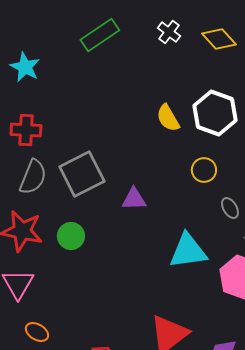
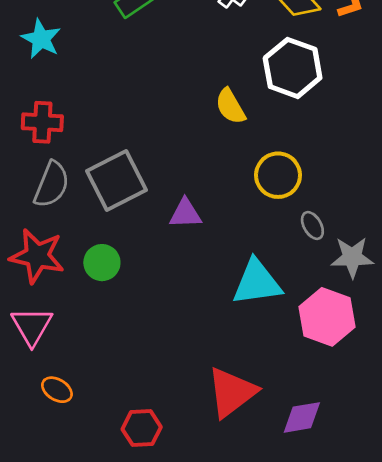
white hexagon: (215, 113) -> (293, 68), moved
yellow circle: (204, 170) -> (278, 175), size x1.4

